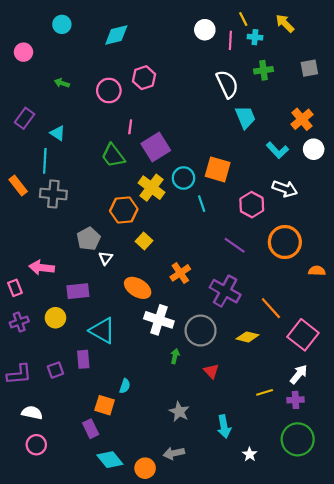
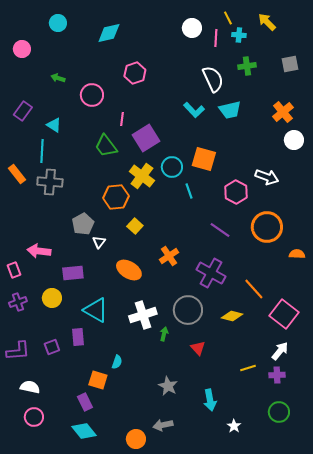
pink circle: (109, 91) -> (92, 95), moved
cyan trapezoid: (245, 117) -> (230, 110), turned 100
cyan L-shape: (277, 150) -> (194, 110), moved
white cross: (159, 320) -> (143, 315), moved, turned -36
green circle: (298, 439) -> (279, 412), size x0.7
cyan diamond: (110, 460) -> (84, 431), moved

